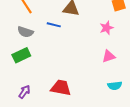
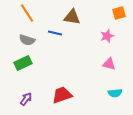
pink triangle: (109, 56) -> (109, 64), turned 32
red trapezoid: (61, 88) -> (62, 95), turned -30

